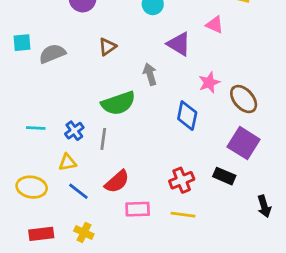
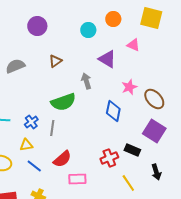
black rectangle: (224, 176) -> (132, 150), moved
black arrow: (264, 206) -> (156, 172), moved
yellow line: (183, 215) -> (128, 183), moved, turned 48

